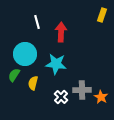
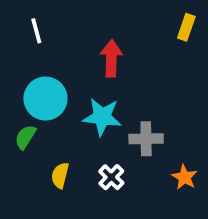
white line: (37, 22) -> (36, 31), moved
yellow semicircle: (33, 83) -> (60, 175), moved
gray cross: (82, 90) -> (146, 139), moved

